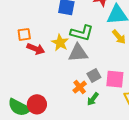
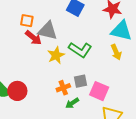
green L-shape: (82, 33) -> (80, 50), moved
yellow star: (60, 43) -> (56, 55), moved
gray triangle: (78, 53) -> (48, 31), moved

